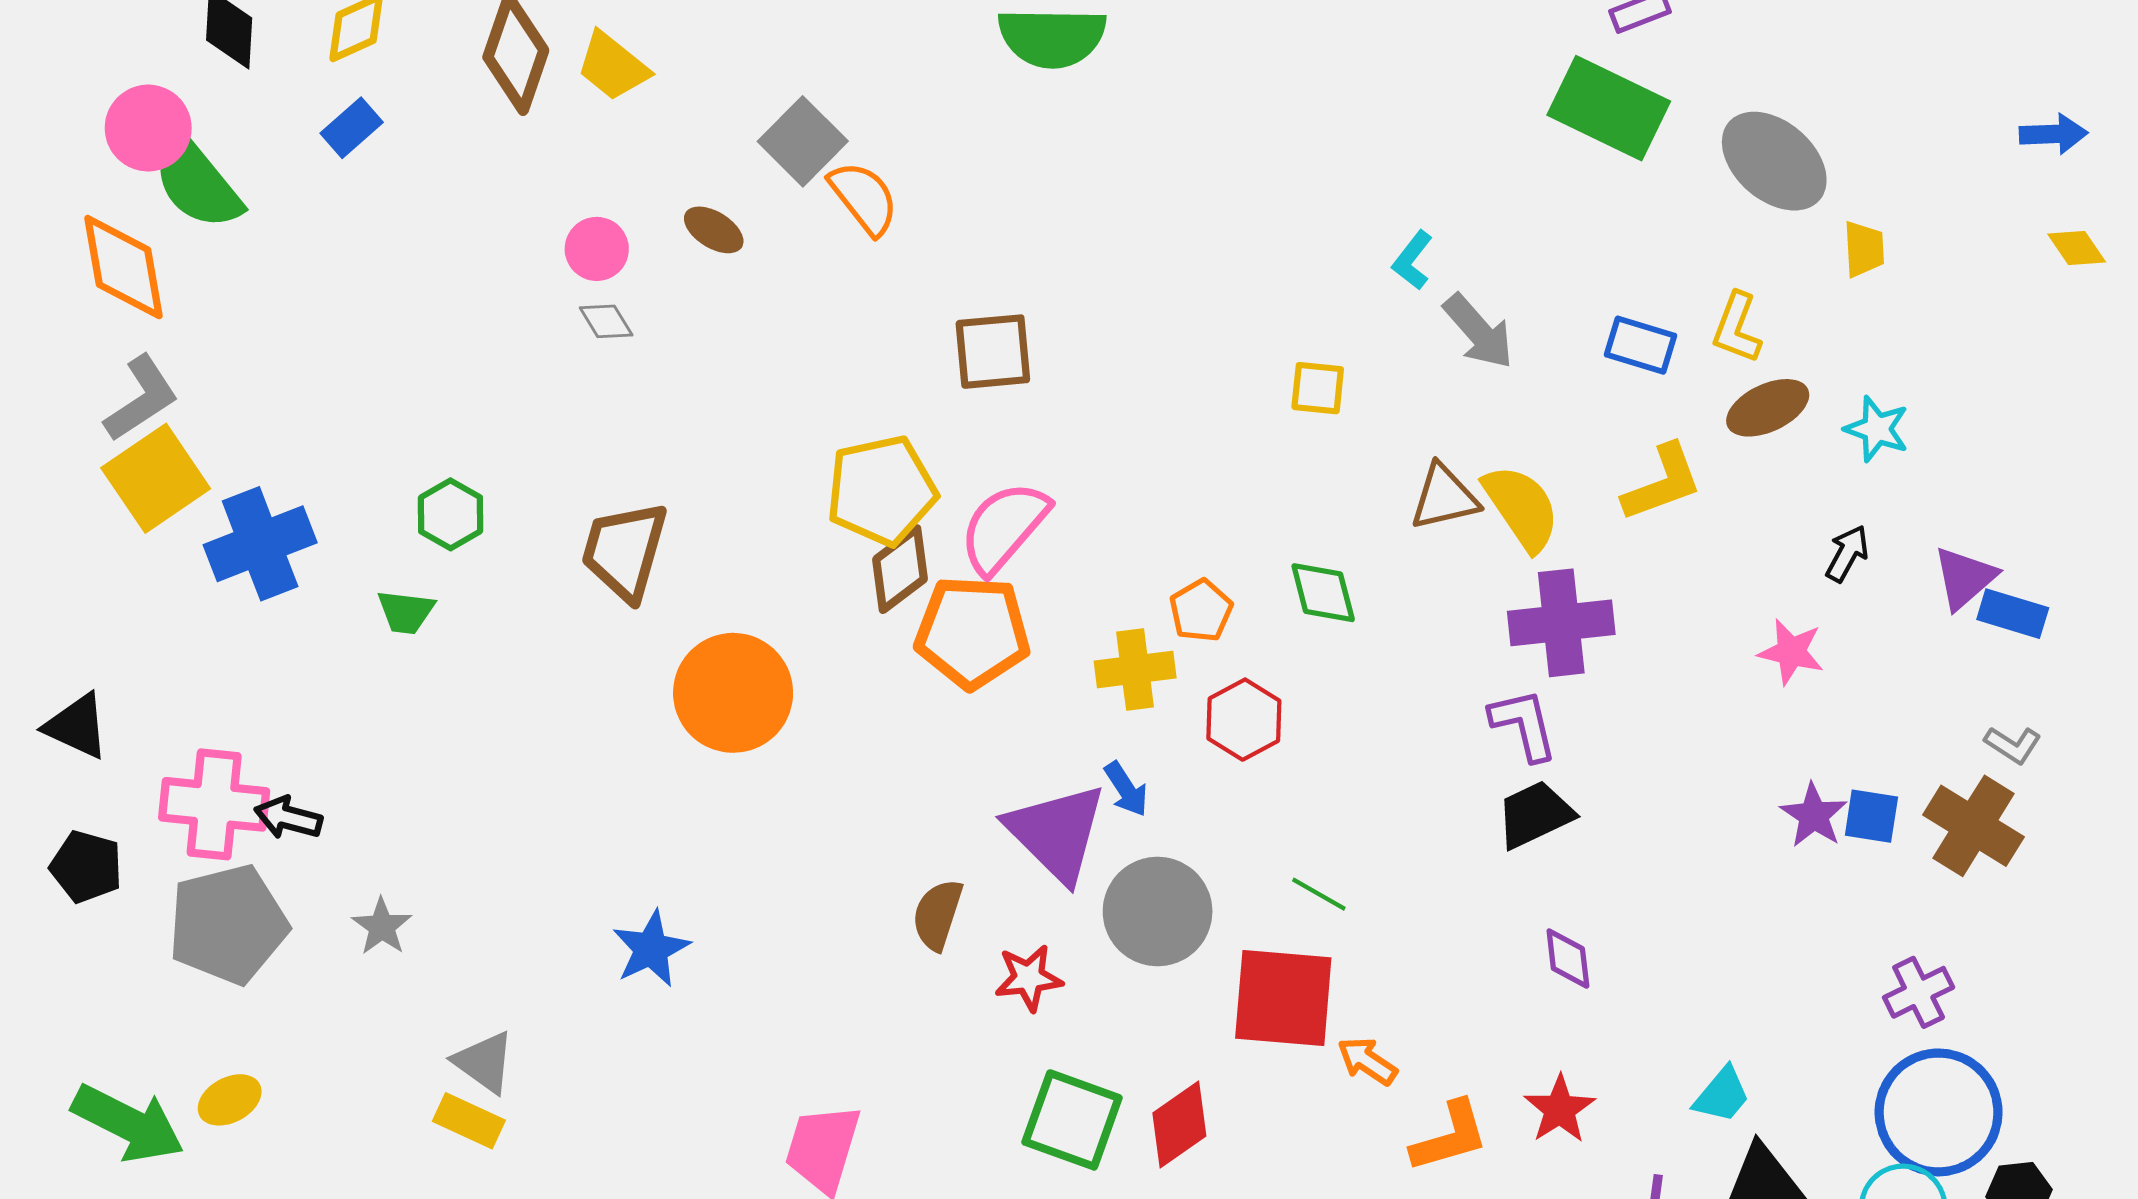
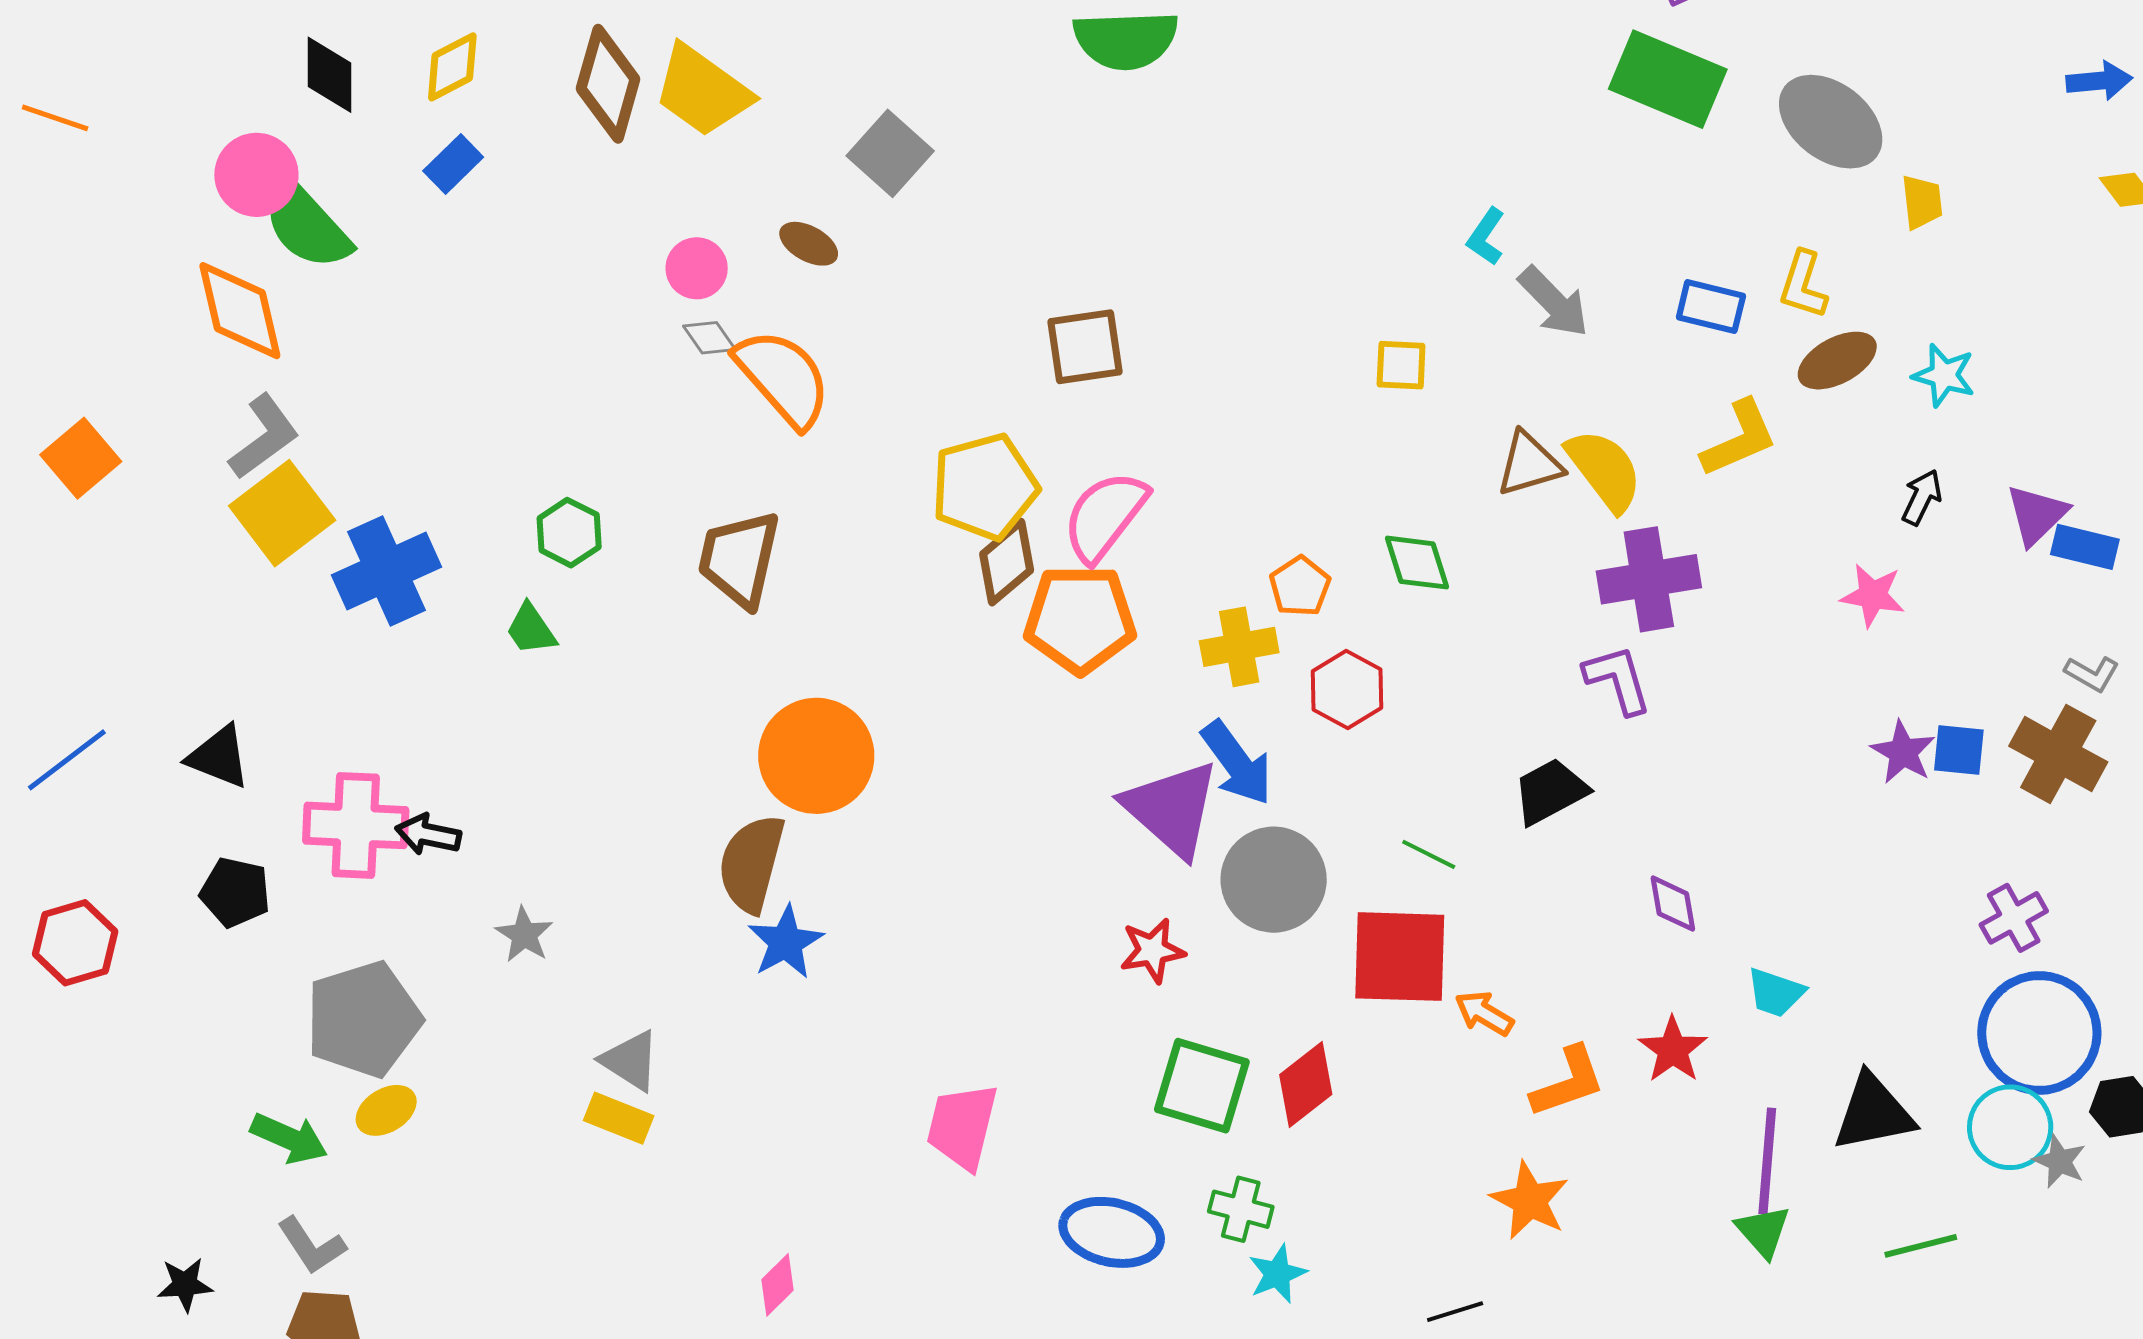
yellow trapezoid: (613, 66) -> (702, 91), size x1.4
orange semicircle: (864, 198) -> (783, 378), moved, size x1.4
green trapezoid: (406, 612) -> (531, 629), turned 52
orange circle: (733, 693) -> (816, 756), moved
blue arrow: (1126, 789) -> (1237, 763), size x1.6
black trapezoid: (1535, 815) -> (1550, 791), moved
brown semicircle: (938, 915) -> (752, 864), moved, size x1.4
gray pentagon: (228, 924) -> (363, 1019), moved
cyan trapezoid: (1722, 1095) -> (1776, 993), moved, turned 72
green arrow: (128, 1123) -> (289, 1138), size x0.7

